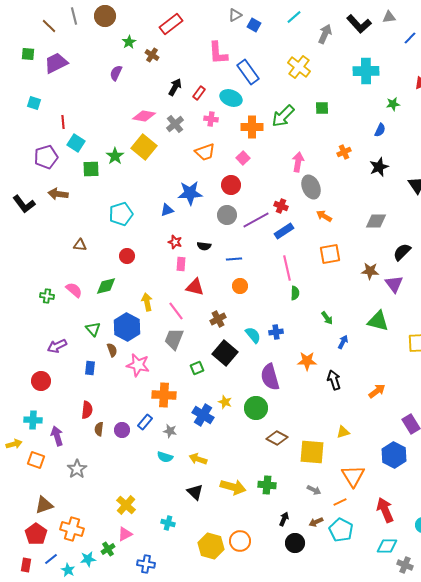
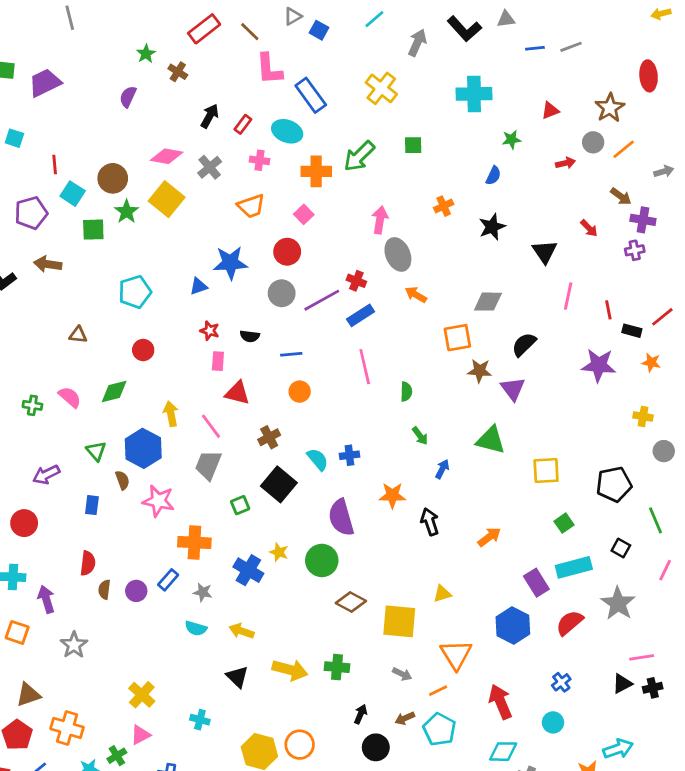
brown circle: (105, 16) -> (113, 178), moved
brown line: (49, 26) -> (250, 32), moved
blue line: (410, 38) -> (535, 48), turned 40
orange square: (330, 254) -> (457, 338), moved
green semicircle: (295, 293) -> (406, 392), moved

